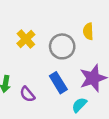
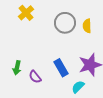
yellow cross: (26, 39) -> (26, 13), moved
gray circle: (62, 46) -> (65, 23), moved

